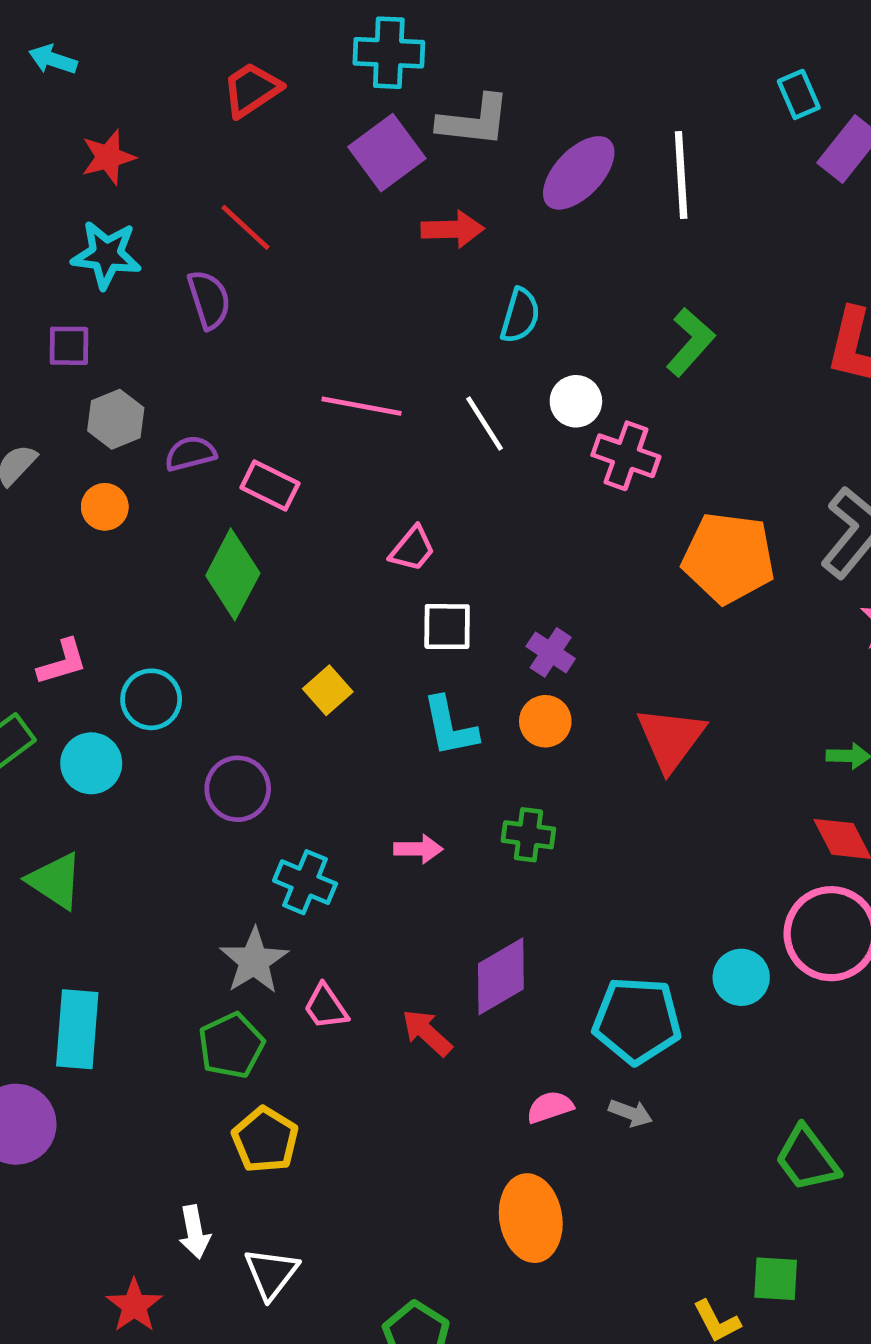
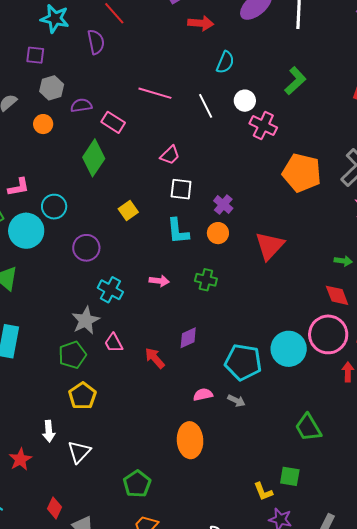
cyan circle: (91, 763) -> (26, 231), size x1.4
purple diamond: (501, 976) -> (188, 338), size x0.7
cyan circle: (741, 977) -> (289, 349), size x1.5

